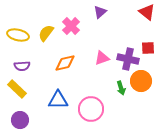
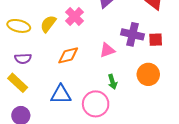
purple cross: (128, 59) -> (132, 34), moved
green arrow: (121, 88) -> (112, 82), moved

